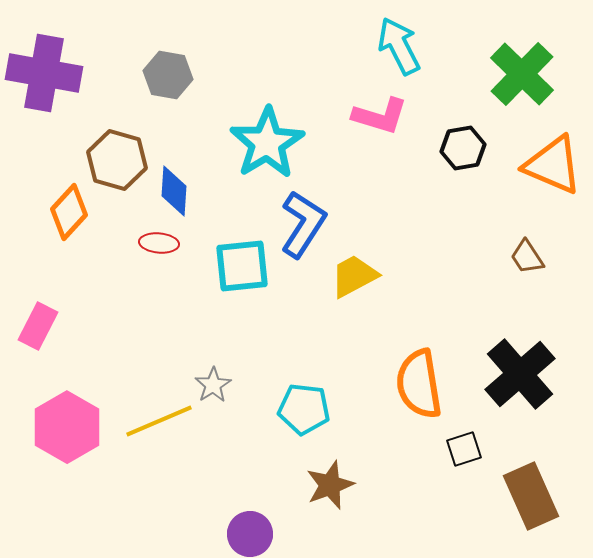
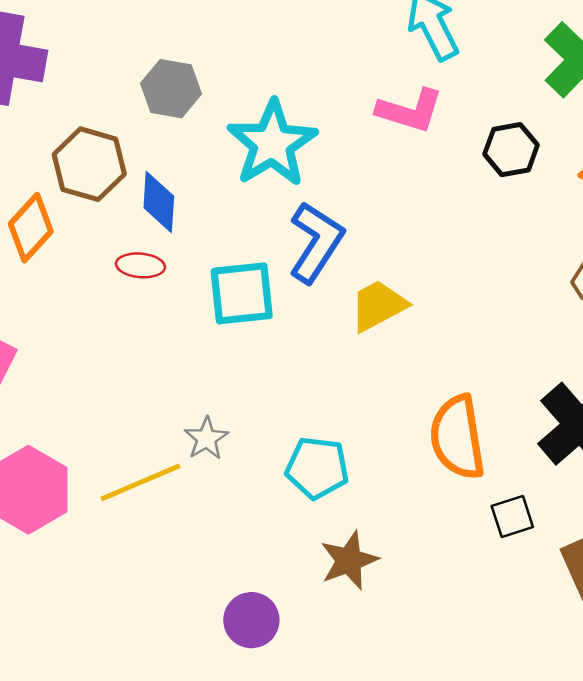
gray hexagon: (168, 75) -> (171, 89), moved

